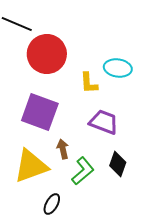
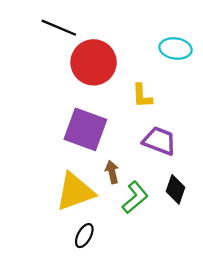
cyan ellipse: (118, 68) -> (175, 48), moved
black ellipse: (52, 204) -> (84, 236), moved

